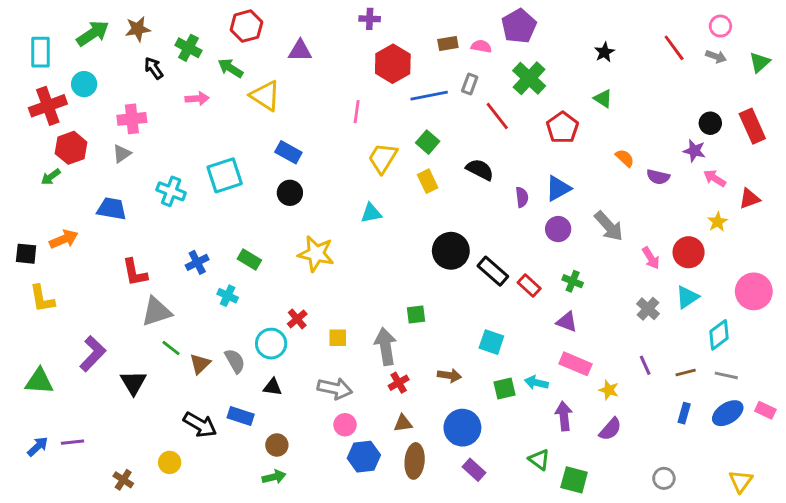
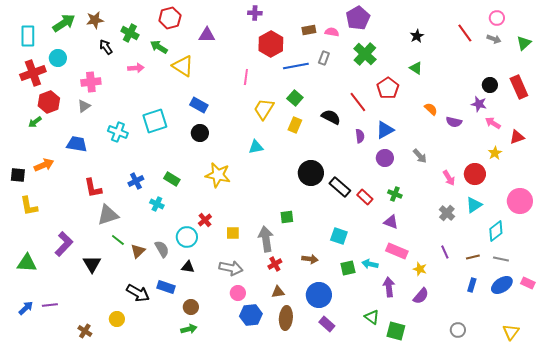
red line: (497, 116) -> (358, 102), moved
yellow rectangle: (428, 181) -> (295, 125), turned 49
gray arrow: (609, 226) -> (420, 156), size x0.7

